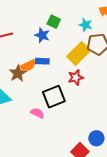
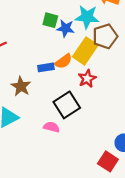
cyan star: (86, 25) -> (87, 17), size x1.5
blue star: (42, 35) -> (65, 28), moved
orange semicircle: (28, 66) -> (64, 61), moved

